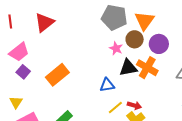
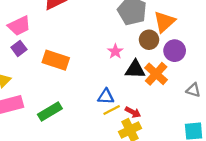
pink star: (116, 48) -> (115, 51), moved
orange rectangle: (57, 75) -> (56, 60), turned 45
blue triangle: (107, 85) -> (106, 97), moved

